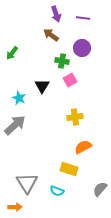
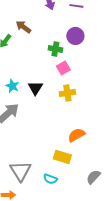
brown arrow: (51, 35) -> (23, 27), moved
black triangle: (42, 86) -> (35, 88), moved
yellow cross: (75, 117) -> (67, 93), moved

